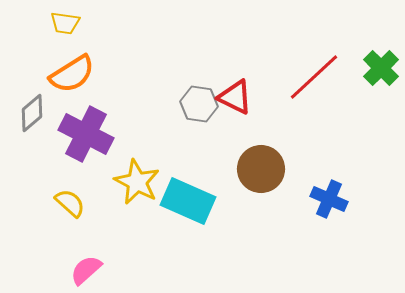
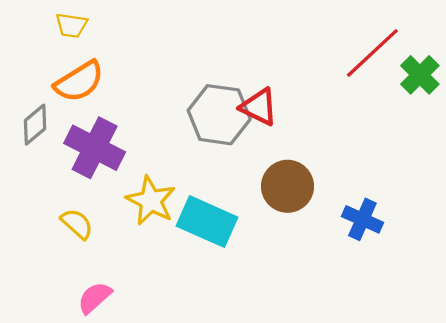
red line: (314, 77) -> (372, 53), moved
gray hexagon: (199, 104) -> (219, 115), size x1.5

